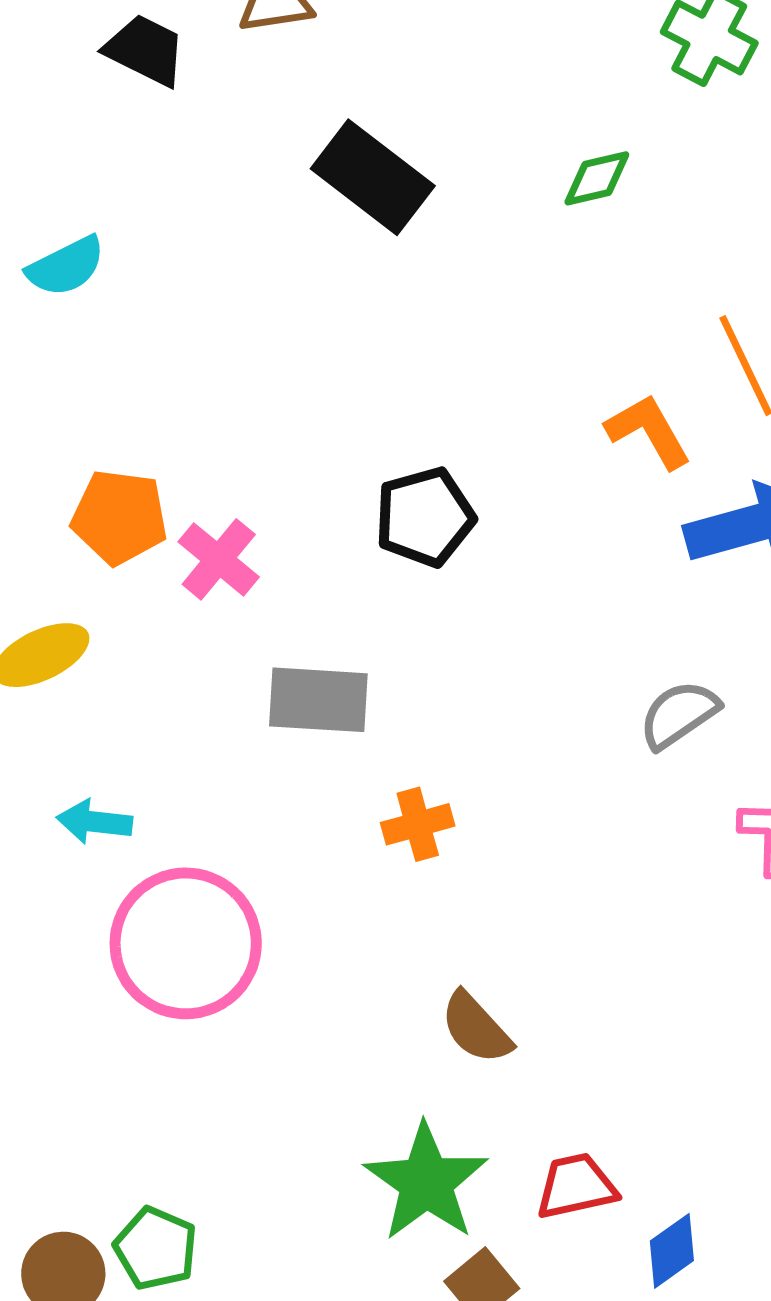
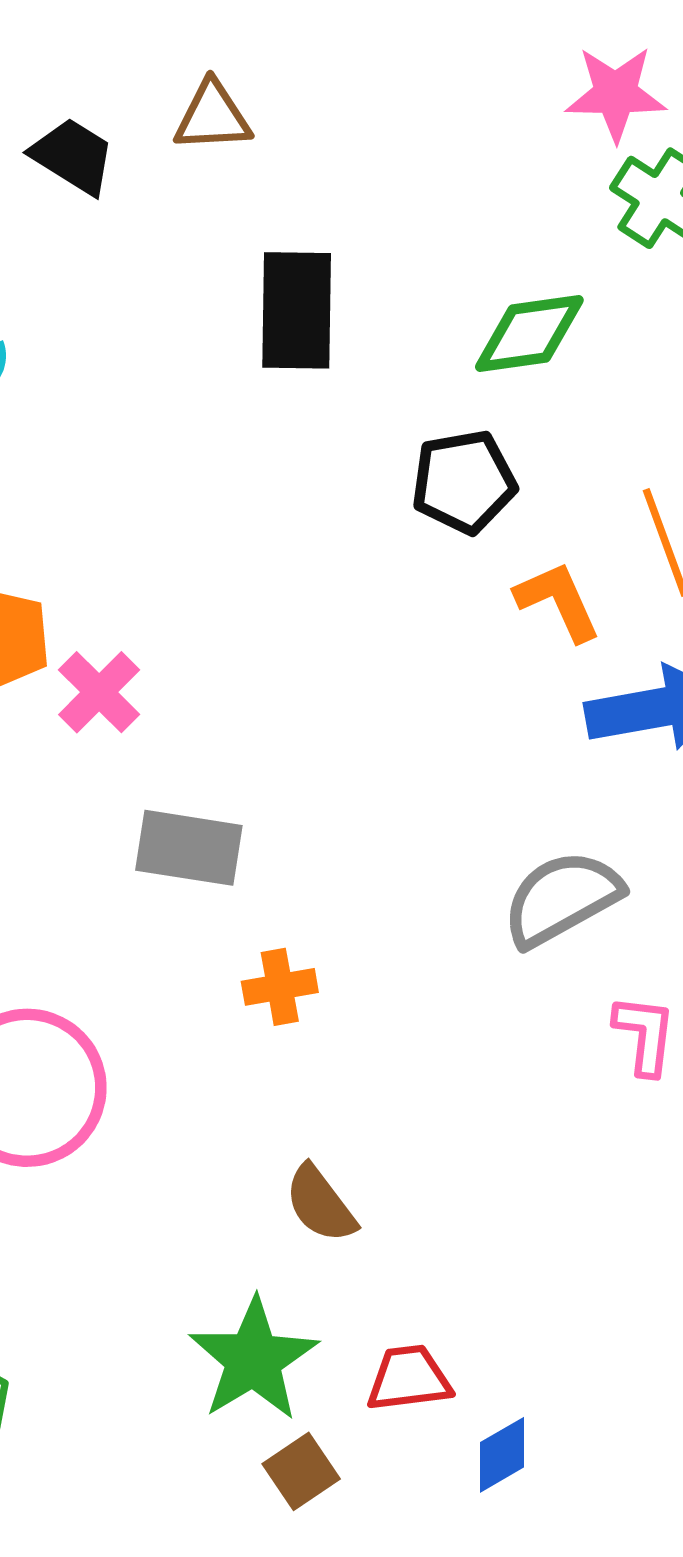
black rectangle: (373, 177) -> (297, 310), turned 48
green diamond: (597, 178) -> (529, 334), size x1.5
black pentagon: (425, 517) -> (464, 482), moved
gray semicircle: (679, 714) -> (562, 898), size x1.4

